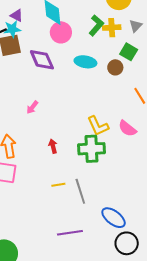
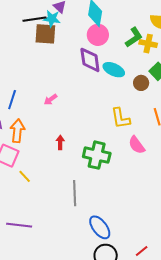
purple diamond: (42, 60) -> (90, 60), moved
yellow L-shape: (98, 126) -> (120, 118), moved
yellow line: (58, 185) -> (25, 176), moved, turned 40
purple line: (70, 233) -> (19, 225), moved

